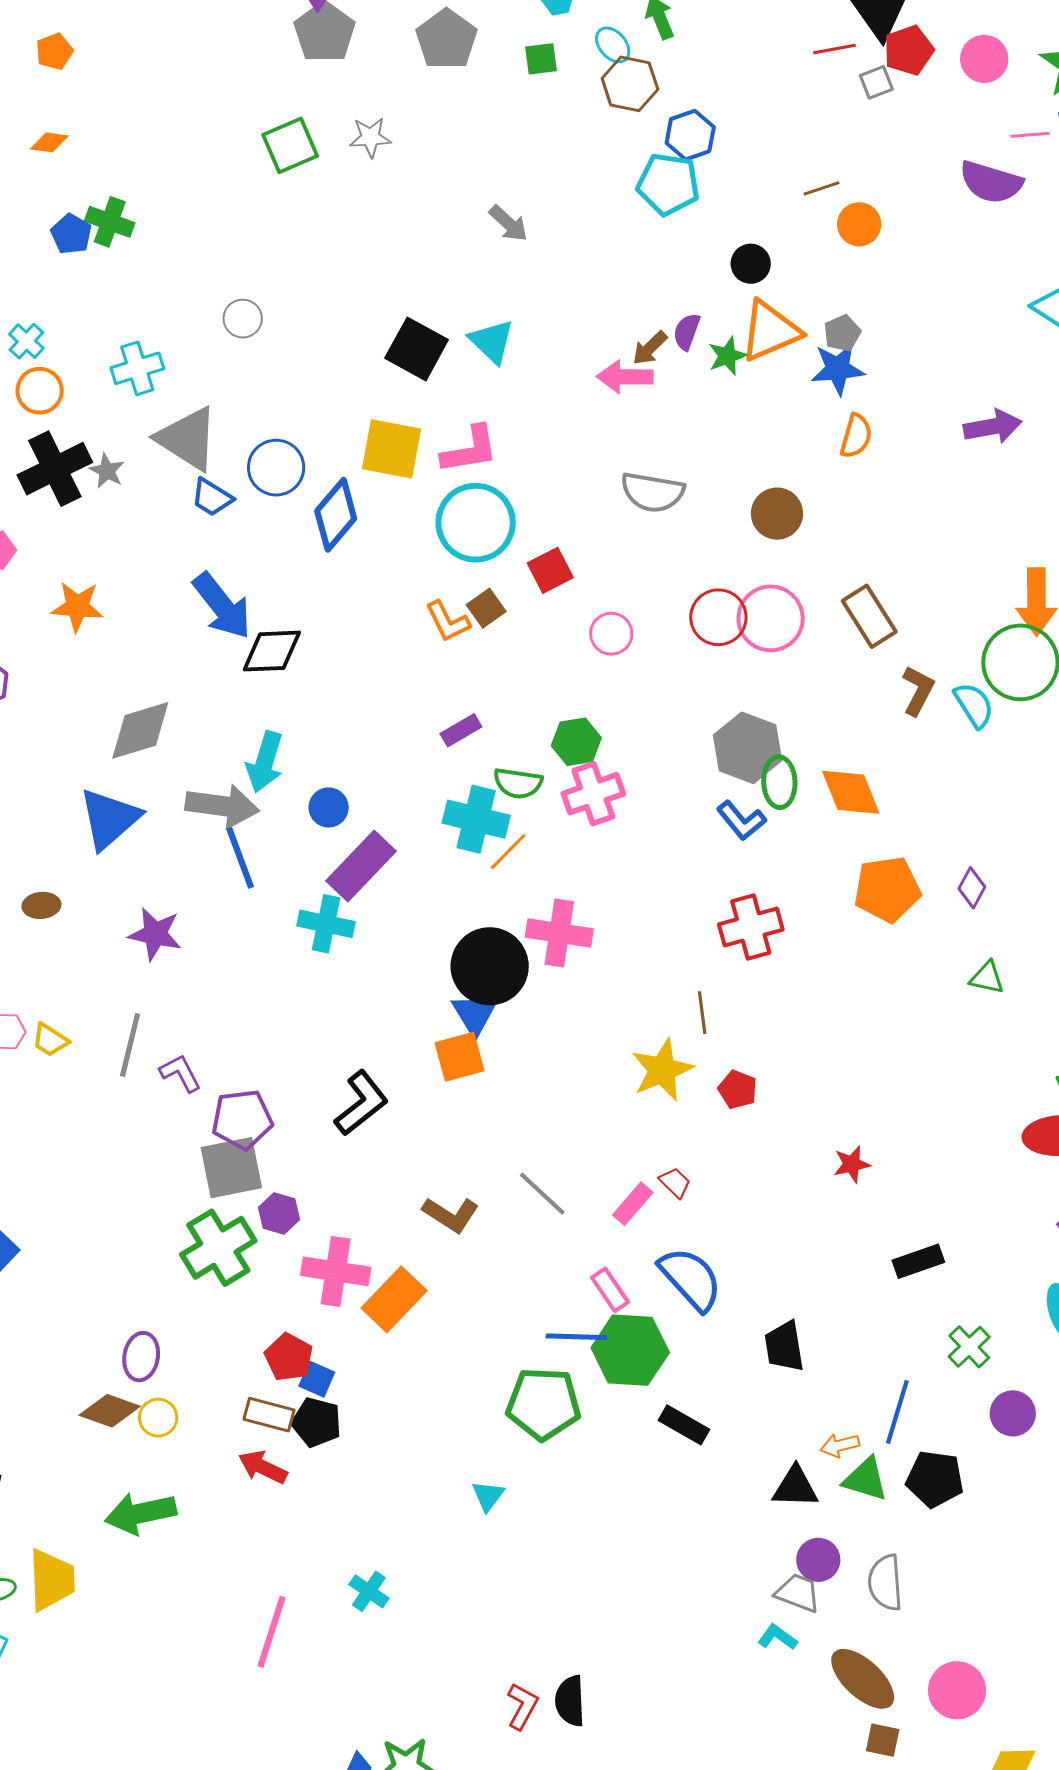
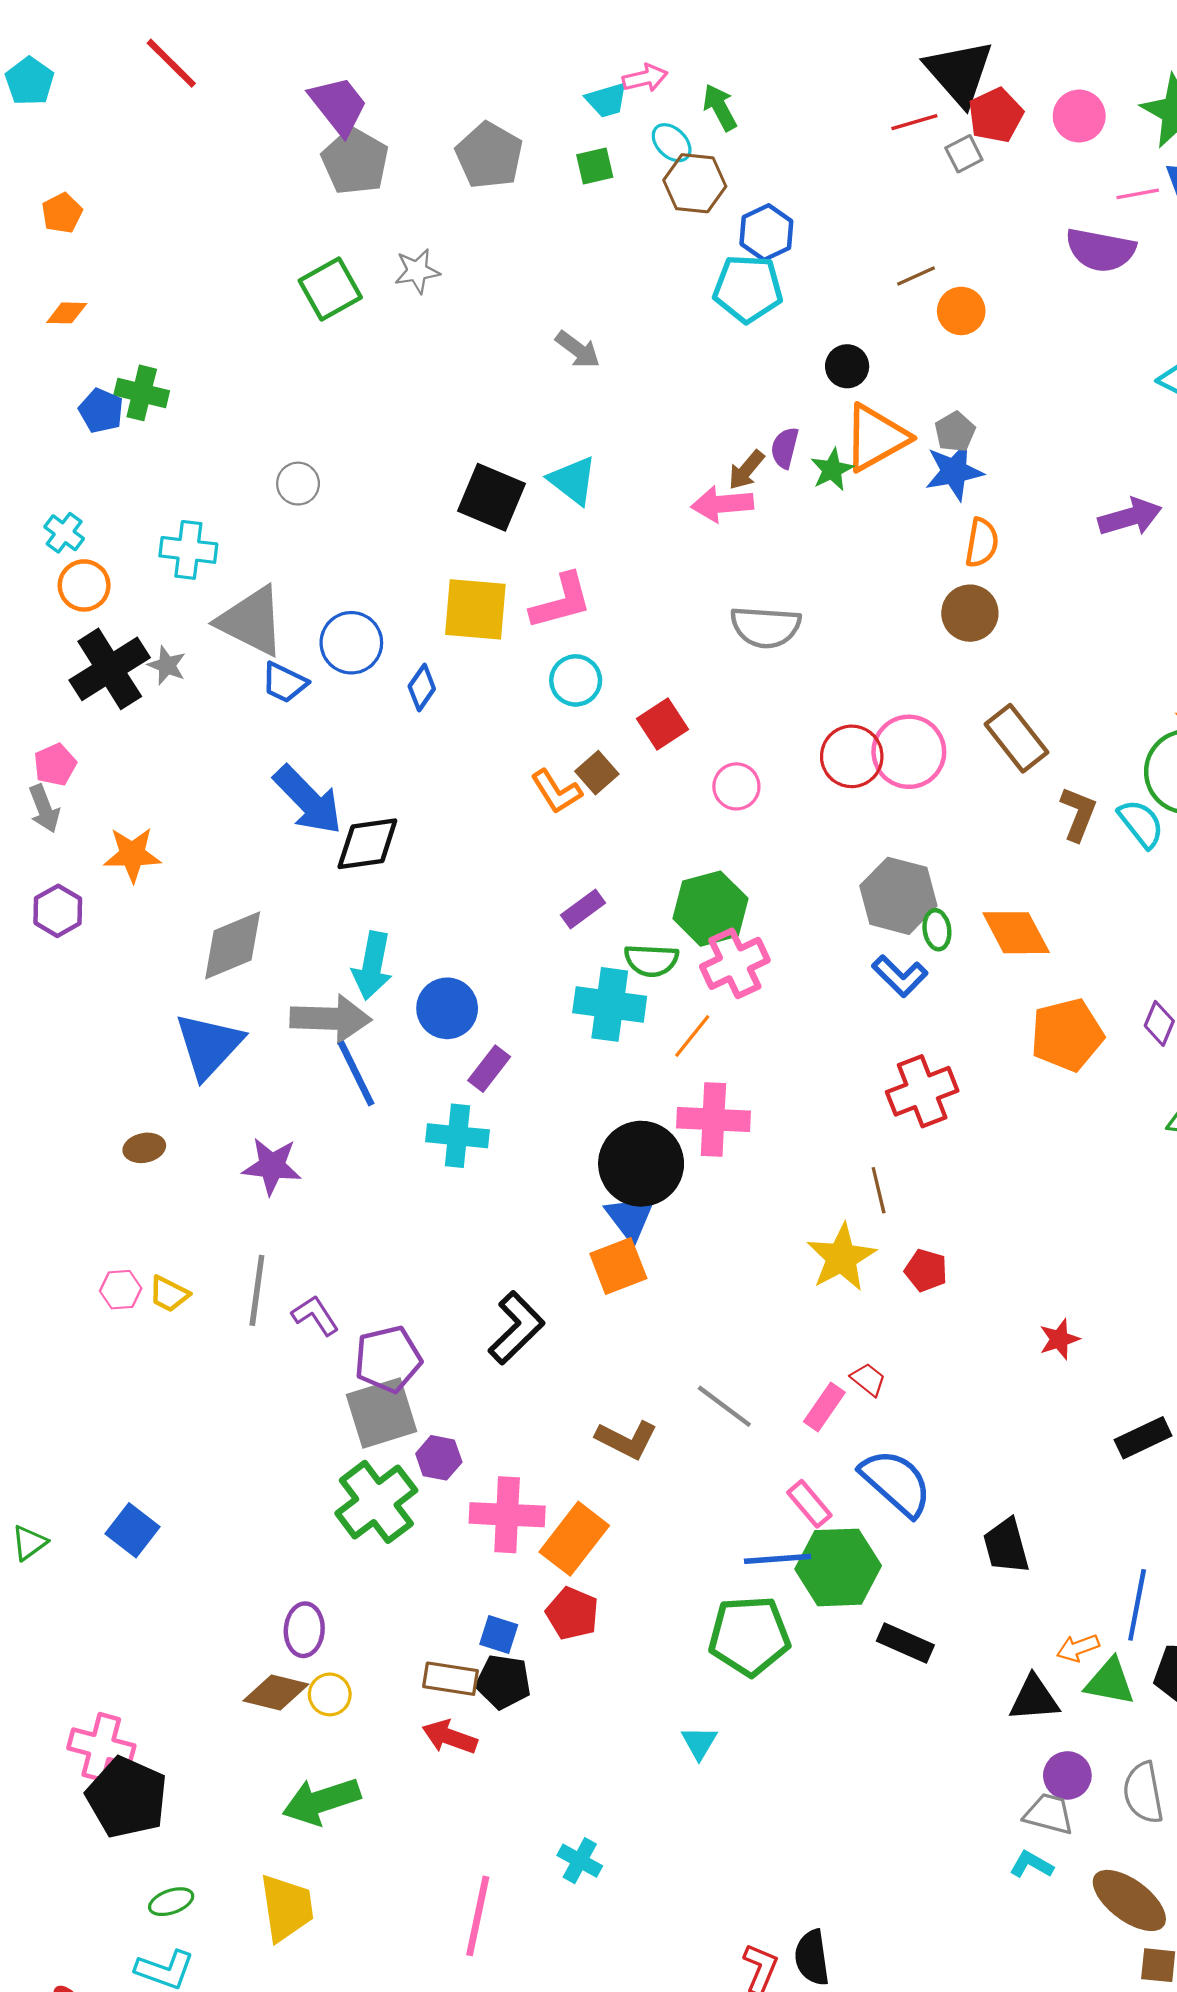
cyan cross: (137, 368) -> (188, 550), turned 30
brown circle: (777, 514) -> (970, 613), moved
blue diamond: (336, 515) -> (422, 688), size x0.6
cyan circle: (476, 523) -> (576, 680), size x0.6
orange star: (77, 607) -> (132, 854), moved
green hexagon: (576, 742) -> (711, 909), size x1.4
green ellipse: (779, 782) -> (937, 930), size x0.7
blue circle: (329, 807) -> (447, 1008), size x1.4
orange line: (508, 852) -> (692, 1036), moved
purple rectangle: (361, 866) -> (489, 1069), size x0.6
red pentagon: (289, 1357) -> (572, 1613), moved
yellow trapezoid: (52, 1580) -> (287, 1908), moved

